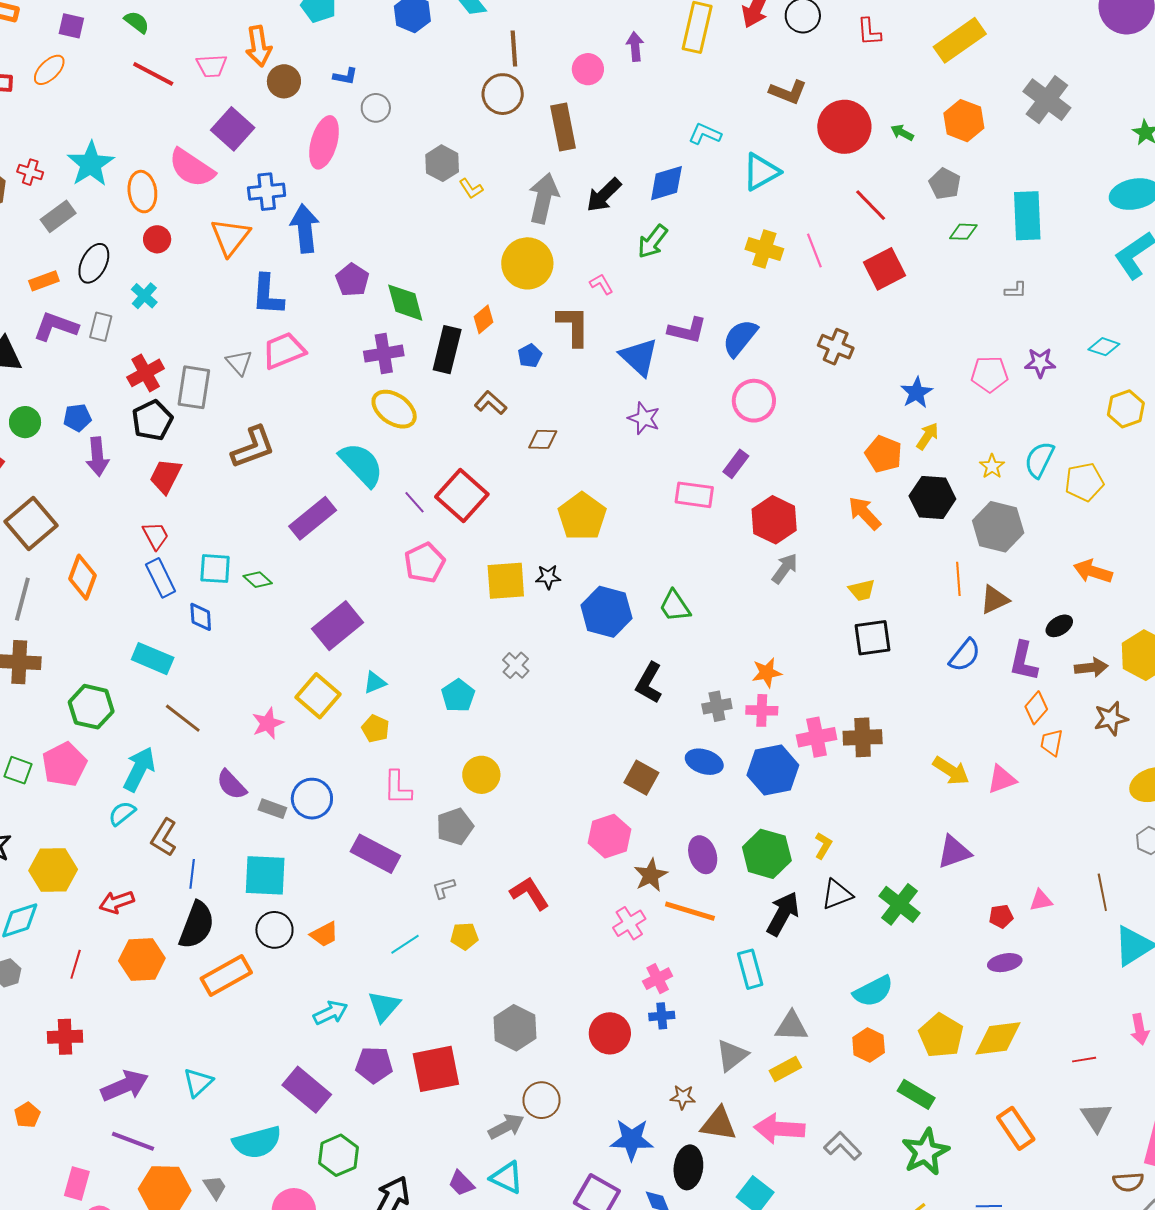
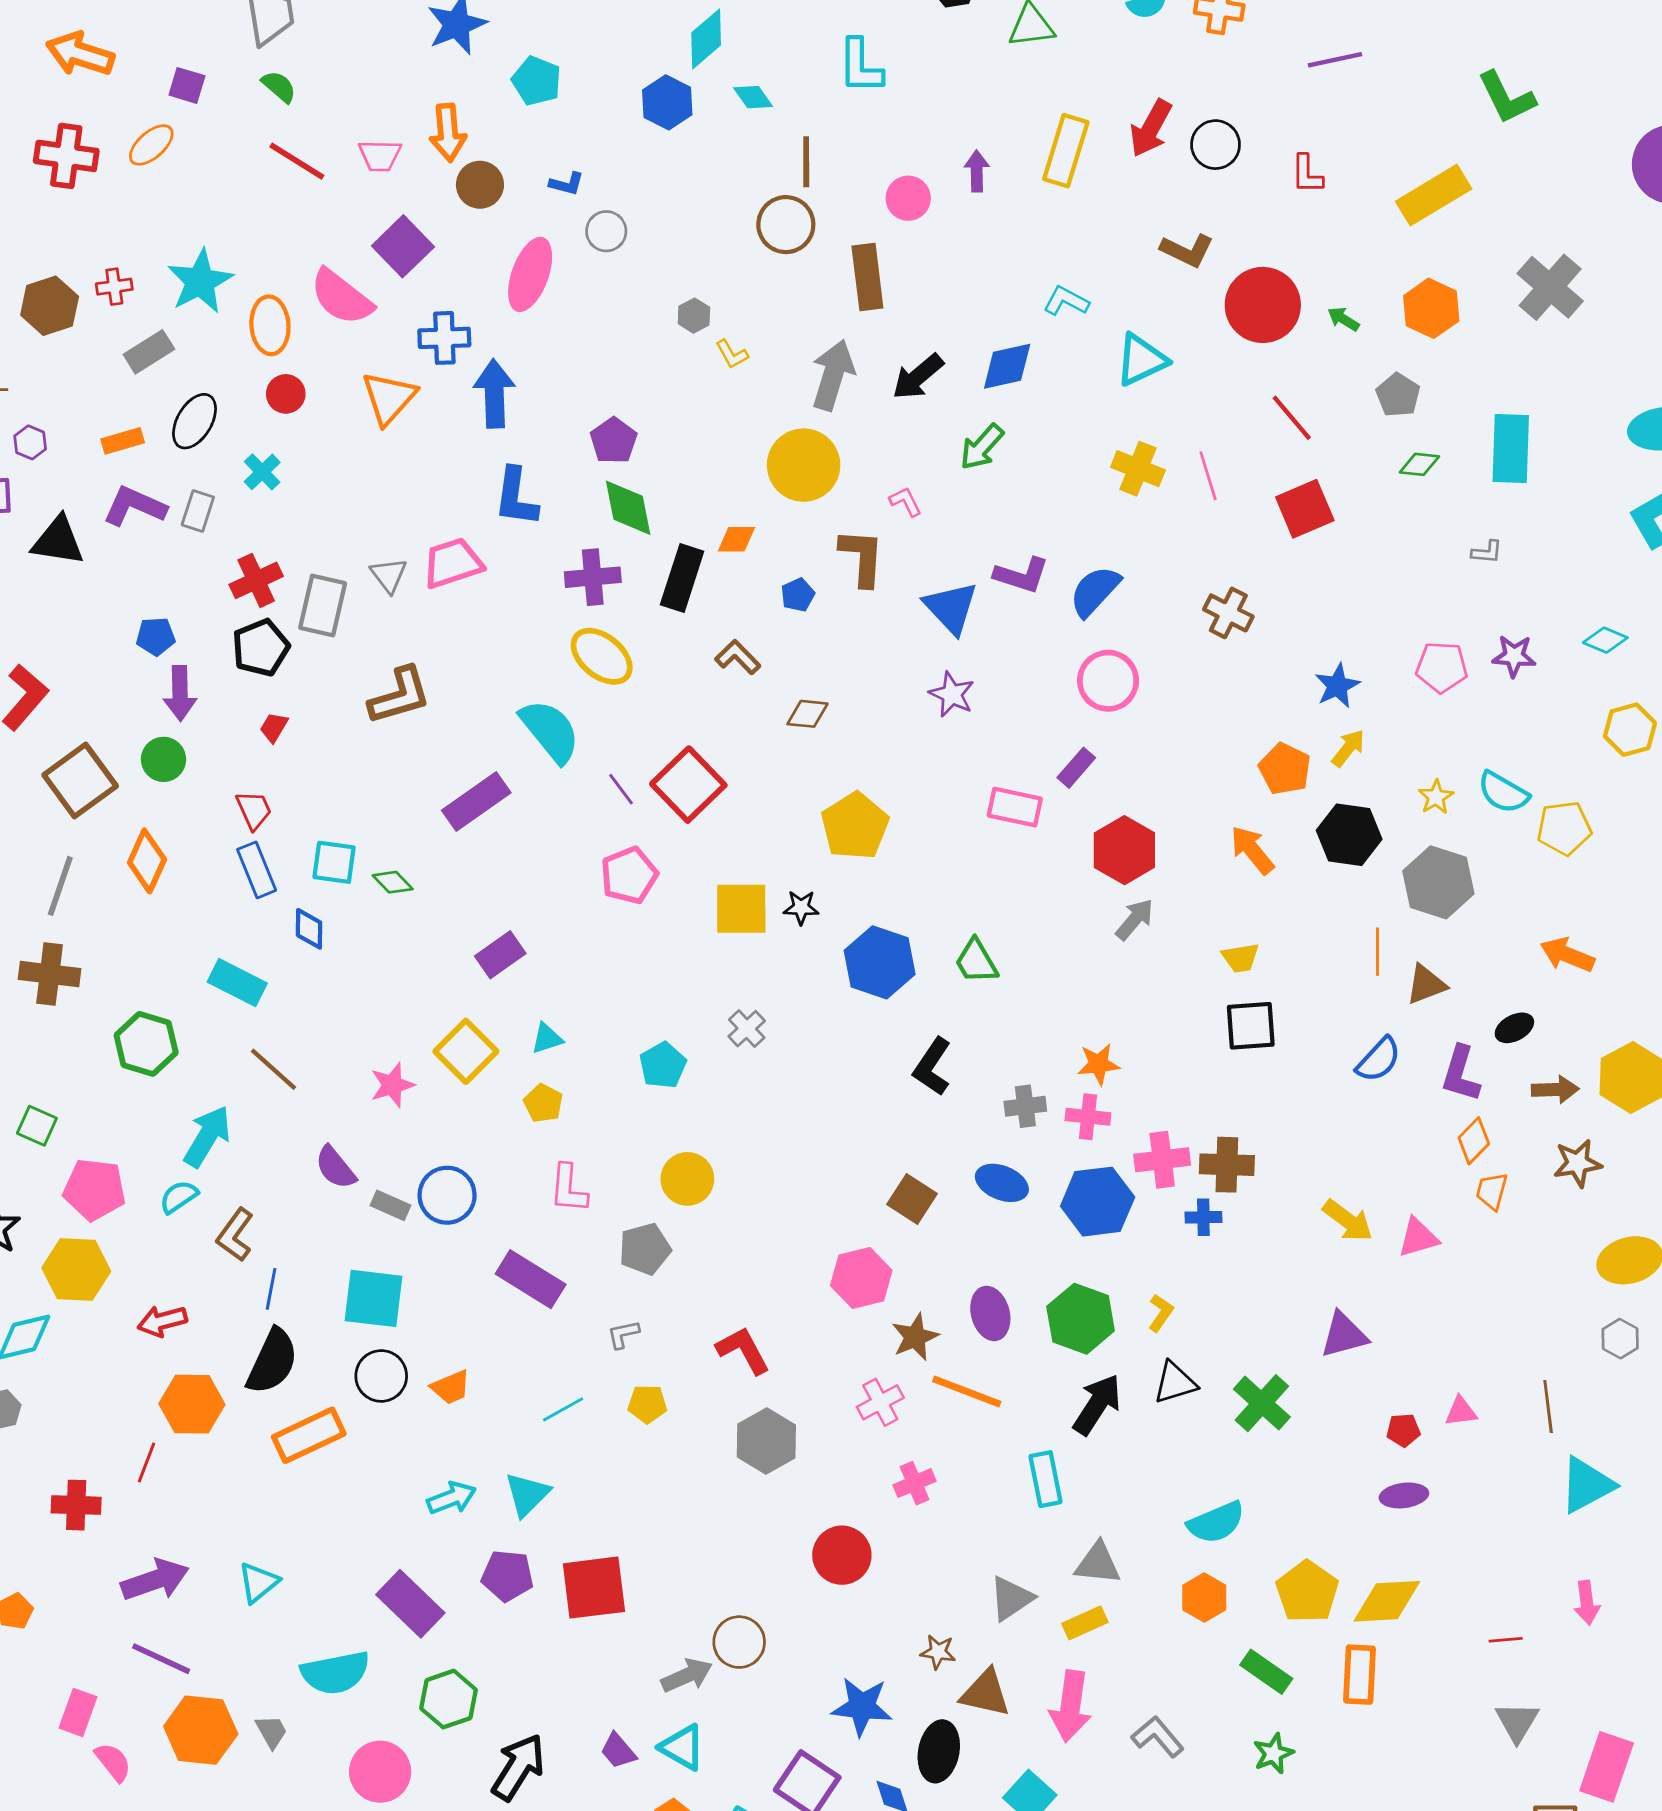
gray hexagon: (442, 163) -> (694, 316), size x0.7
red cross: (30, 172) -> (114, 287), turned -30
purple pentagon: (352, 280) -> (614, 441), moved
blue L-shape: (268, 295) -> (516, 497), moved
orange diamond: (484, 319) -> (736, 539), turned 36
green circle: (25, 422) -> (164, 759), moved
cyan semicircle: (1039, 460) -> (1503, 792), turned -90
red trapezoid: (166, 476) -> (274, 727), size x0.6
purple rectangle: (337, 626) -> (500, 955), size x0.7
pink pentagon: (64, 764) -> (94, 1189), moved, turned 30
red line: (76, 964) -> (147, 1462), moved
blue cross: (662, 1016) -> (1203, 1217), moved
gray hexagon: (515, 1028) -> (766, 1441), moved
orange rectangle: (1016, 1128) -> (1360, 1675), moved, turned 33
pink arrow: (779, 1129) -> (1071, 1706), turned -90
green star: (925, 1152) -> (1273, 1754), size x0.6

